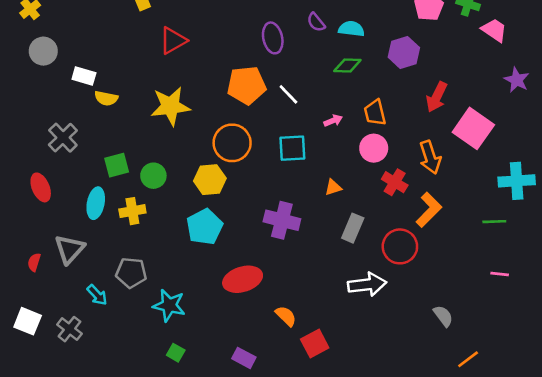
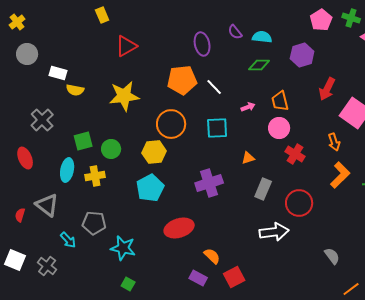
orange arrow: (430, 157) -> (334, 142), moved, size x0.7
orange L-shape: (429, 210) -> (340, 175), moved
purple cross: (282, 220) -> (209, 183), turned -32
gray triangle: (69, 249) -> (47, 205), turned -35
purple rectangle: (244, 358) -> (198, 278), moved

